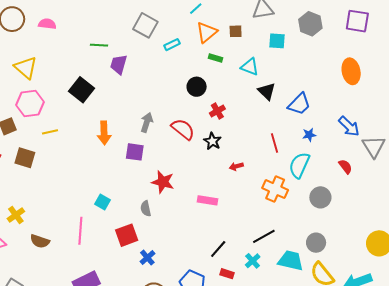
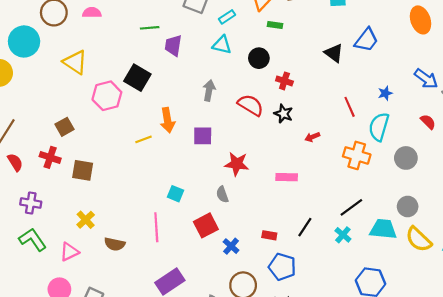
cyan triangle: (250, 67) -> (222, 45), moved
pink hexagon: (30, 104) -> (107, 96), moved
blue trapezoid: (299, 104) -> (366, 40), moved
red cross: (217, 111) -> (284, 81), turned -35
gray arrow: (147, 122) -> (209, 90), moved
yellow line: (50, 132) -> (144, 139), moved
brown square: (25, 158) -> (83, 170), moved
red rectangle: (227, 274) -> (269, 235), moved

